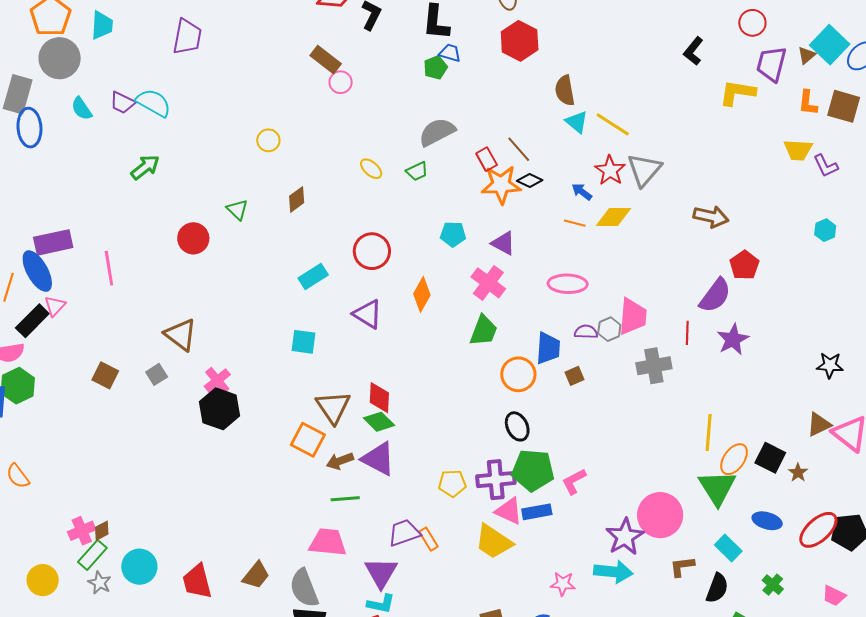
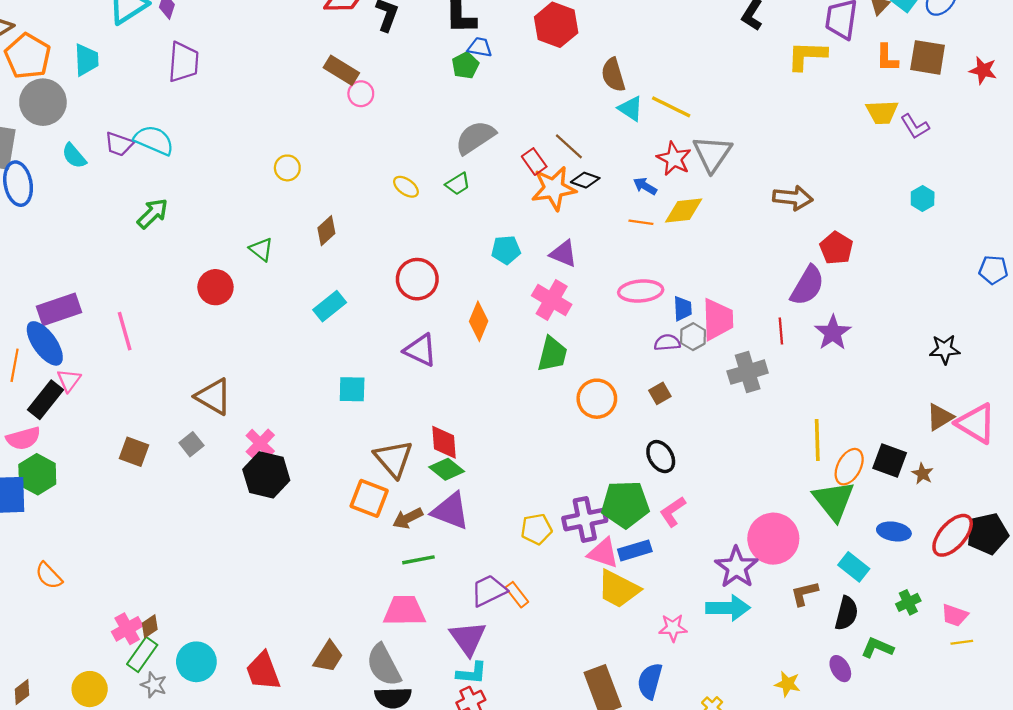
cyan rectangle: (313, 276) -> (330, 306), moved
blue trapezoid: (548, 348) -> (683, 309), moved, size x0.7
black ellipse: (517, 426) -> (661, 457), moved
yellow trapezoid: (494, 542) -> (618, 589), moved
green cross: (773, 585) -> (908, 602), turned 30
pink trapezoid: (834, 596) -> (955, 615), moved

